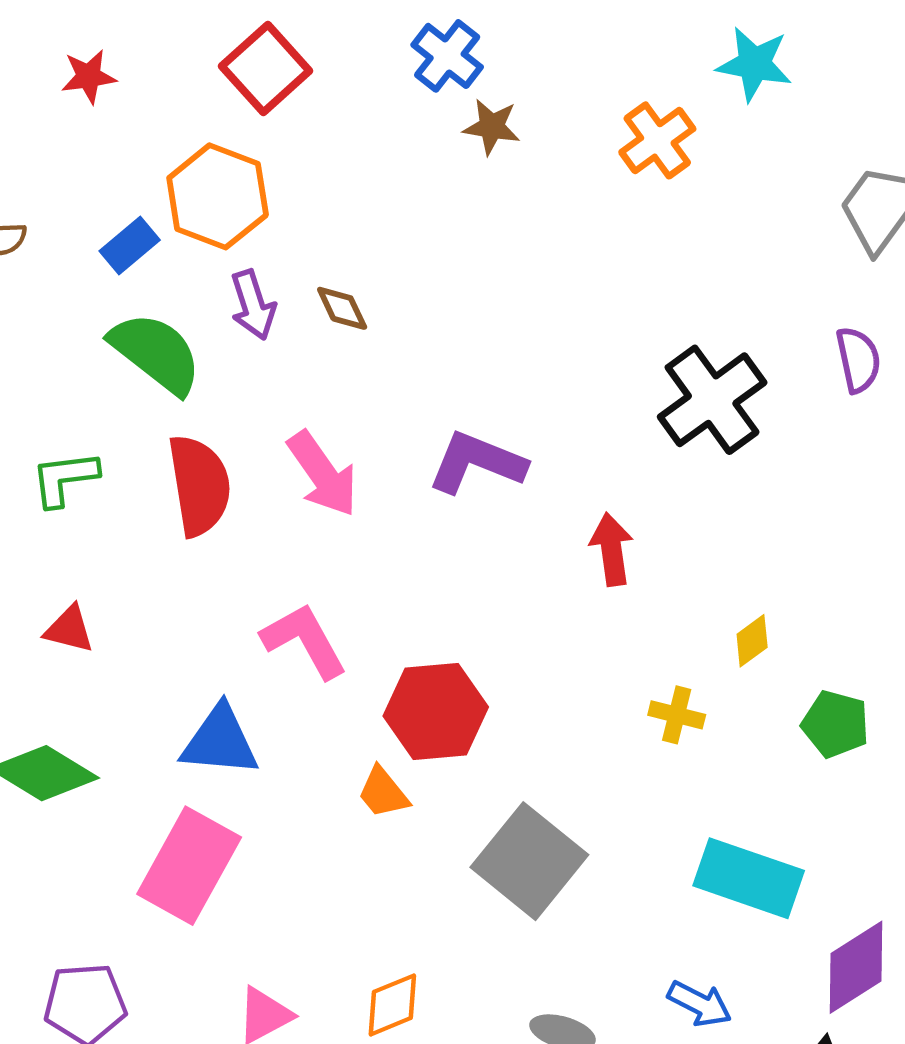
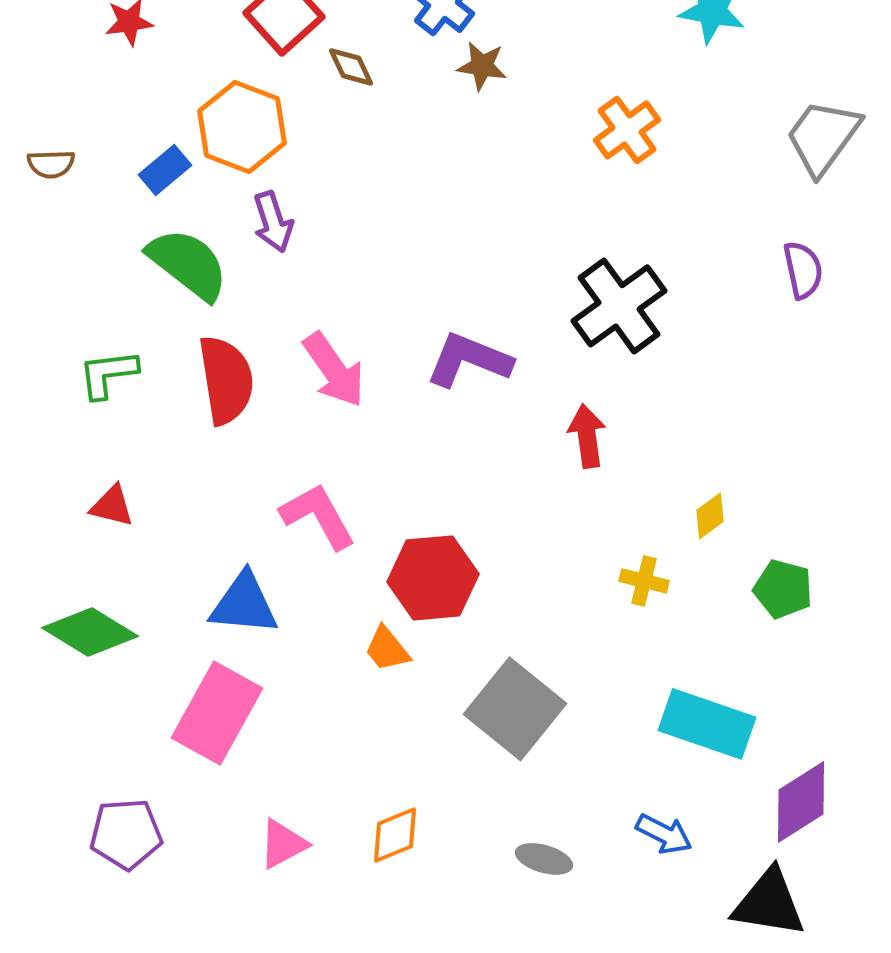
orange cross: (657, 140) -> (627, 130), moved
brown diamond: (342, 308) -> (351, 67), moved
black cross: (712, 400) -> (619, 306), moved

